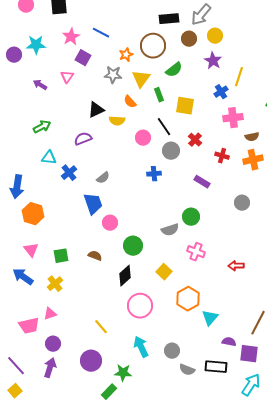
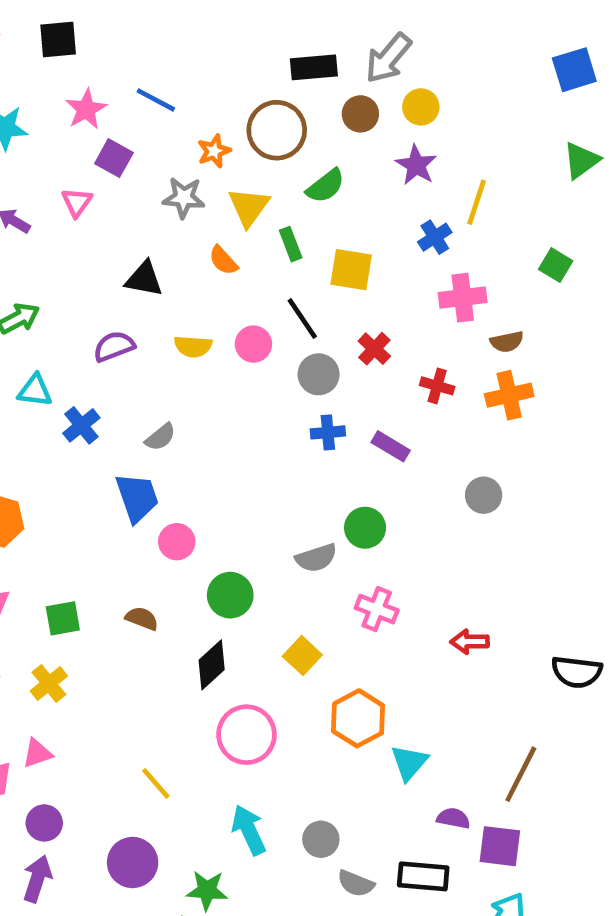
black triangle: (96, 110) -> (144, 279), turned 36
yellow semicircle: (117, 121) -> (193, 346), moved
blue cross: (154, 174) -> (328, 432), moved

